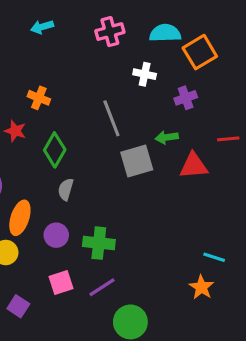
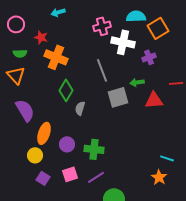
pink cross: (110, 32) -> (102, 26), moved
white cross: (145, 74) -> (123, 42), size x1.6
orange cross: (39, 98) -> (56, 57), size x1.6
red star: (15, 131) -> (41, 37), moved
gray semicircle: (66, 189) -> (80, 108), moved
purple square: (18, 306) -> (43, 178), moved

